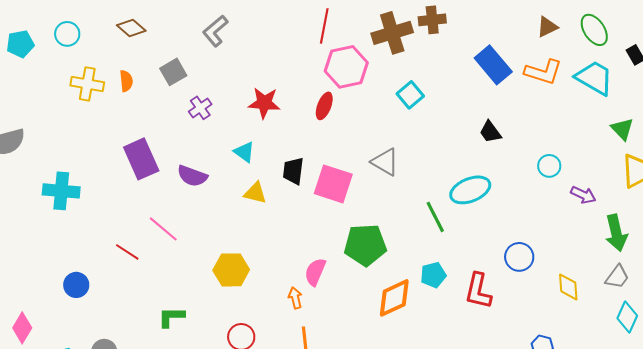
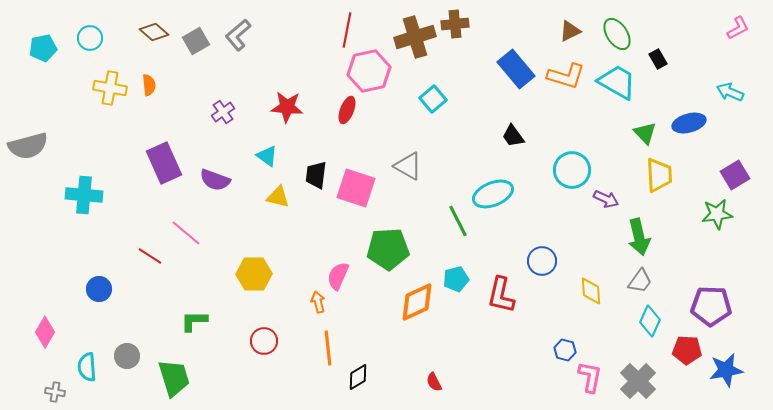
gray square: (173, 72) -> (196, 41), moved
cyan circle: (549, 166) -> (572, 170), size x1.6

